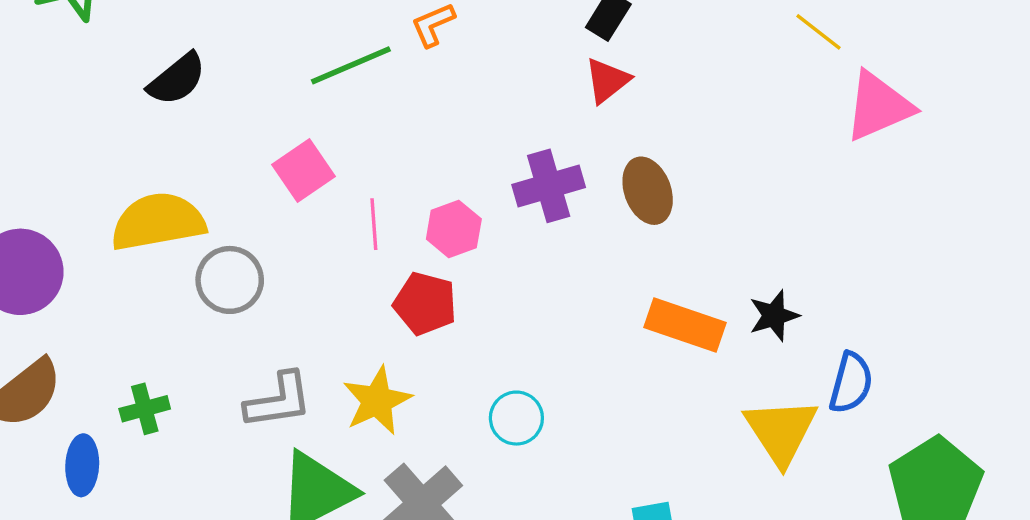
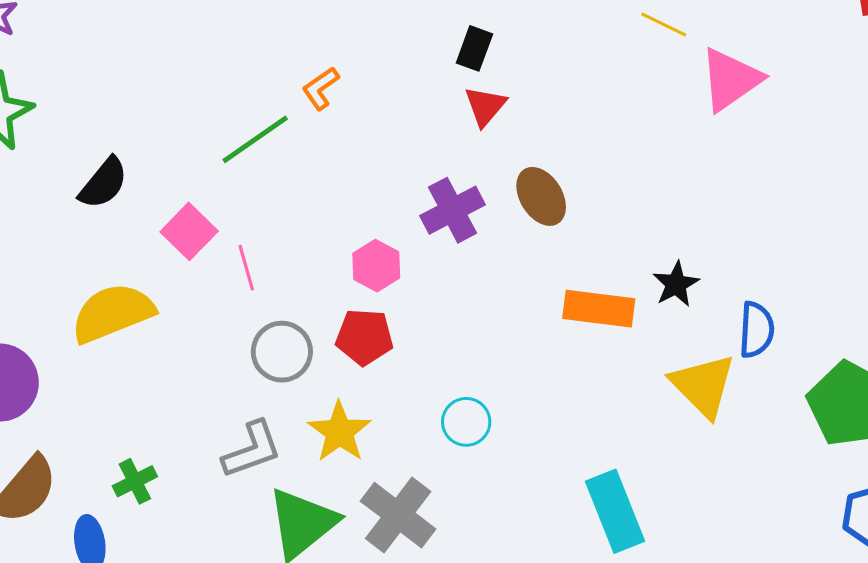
pink square: (304, 170) -> (189, 231), moved
pink line: (374, 224) -> (246, 268), moved
gray circle: (230, 280) -> (282, 352), moved

